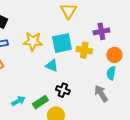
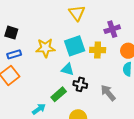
black cross: (63, 90) -> (80, 84), moved
gray arrow: (101, 93) -> (108, 93), moved
green rectangle: (40, 102) -> (59, 94), moved

